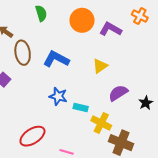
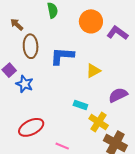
blue L-shape: (56, 59) -> (62, 56), turned -30
yellow triangle: (100, 66) -> (93, 71), moved
blue star: (58, 96) -> (24, 84), moved

